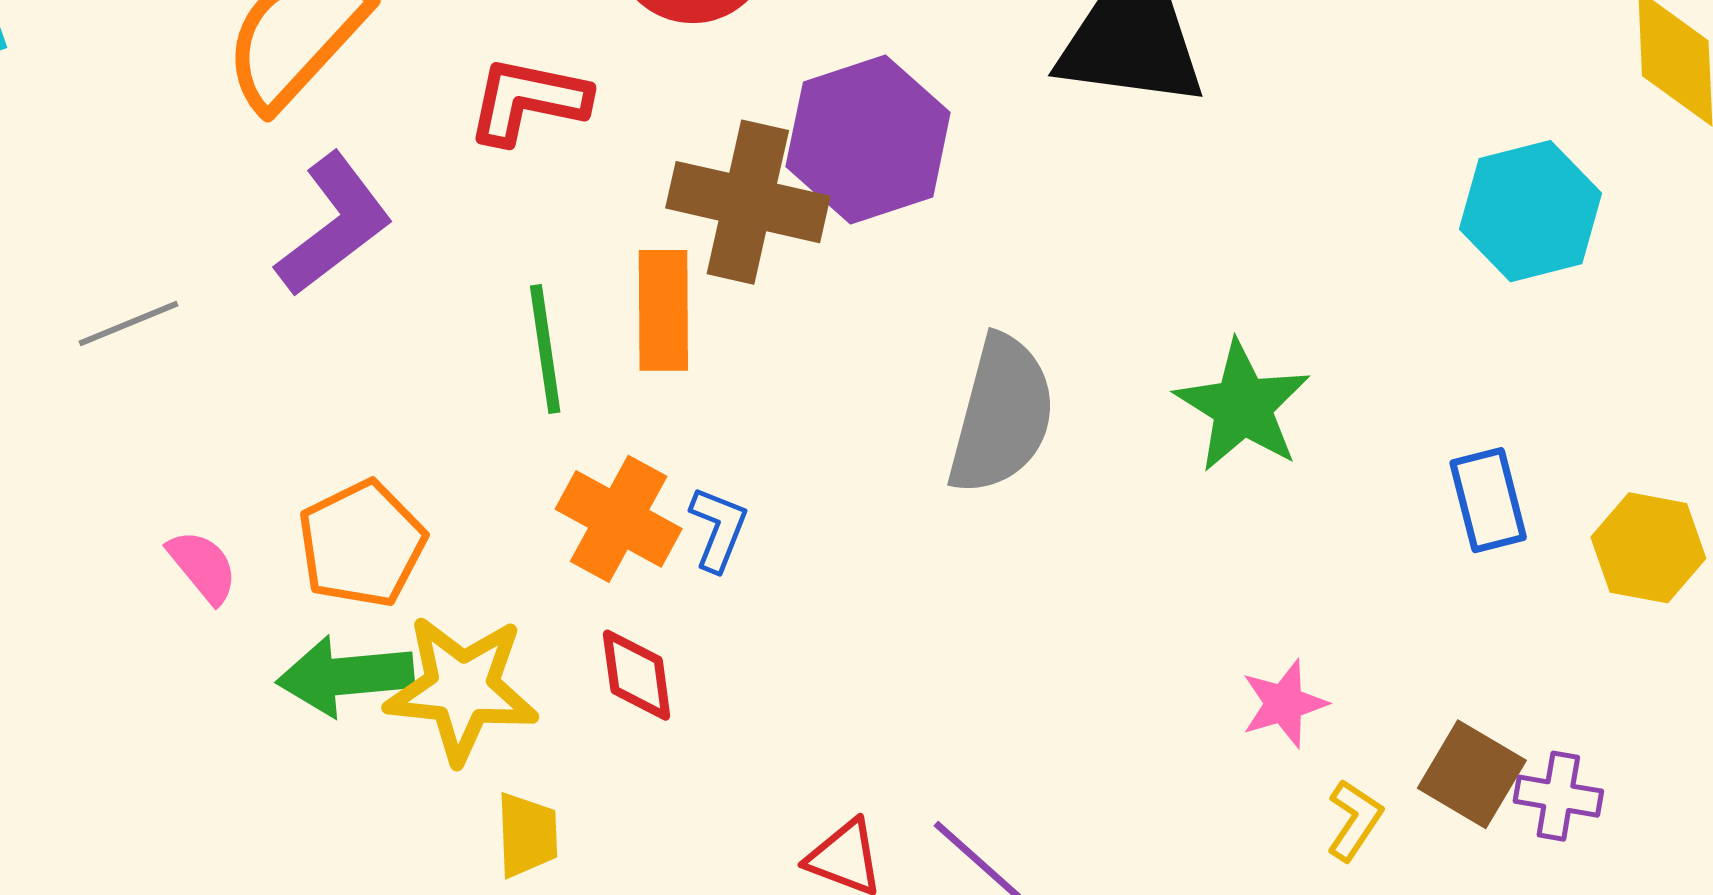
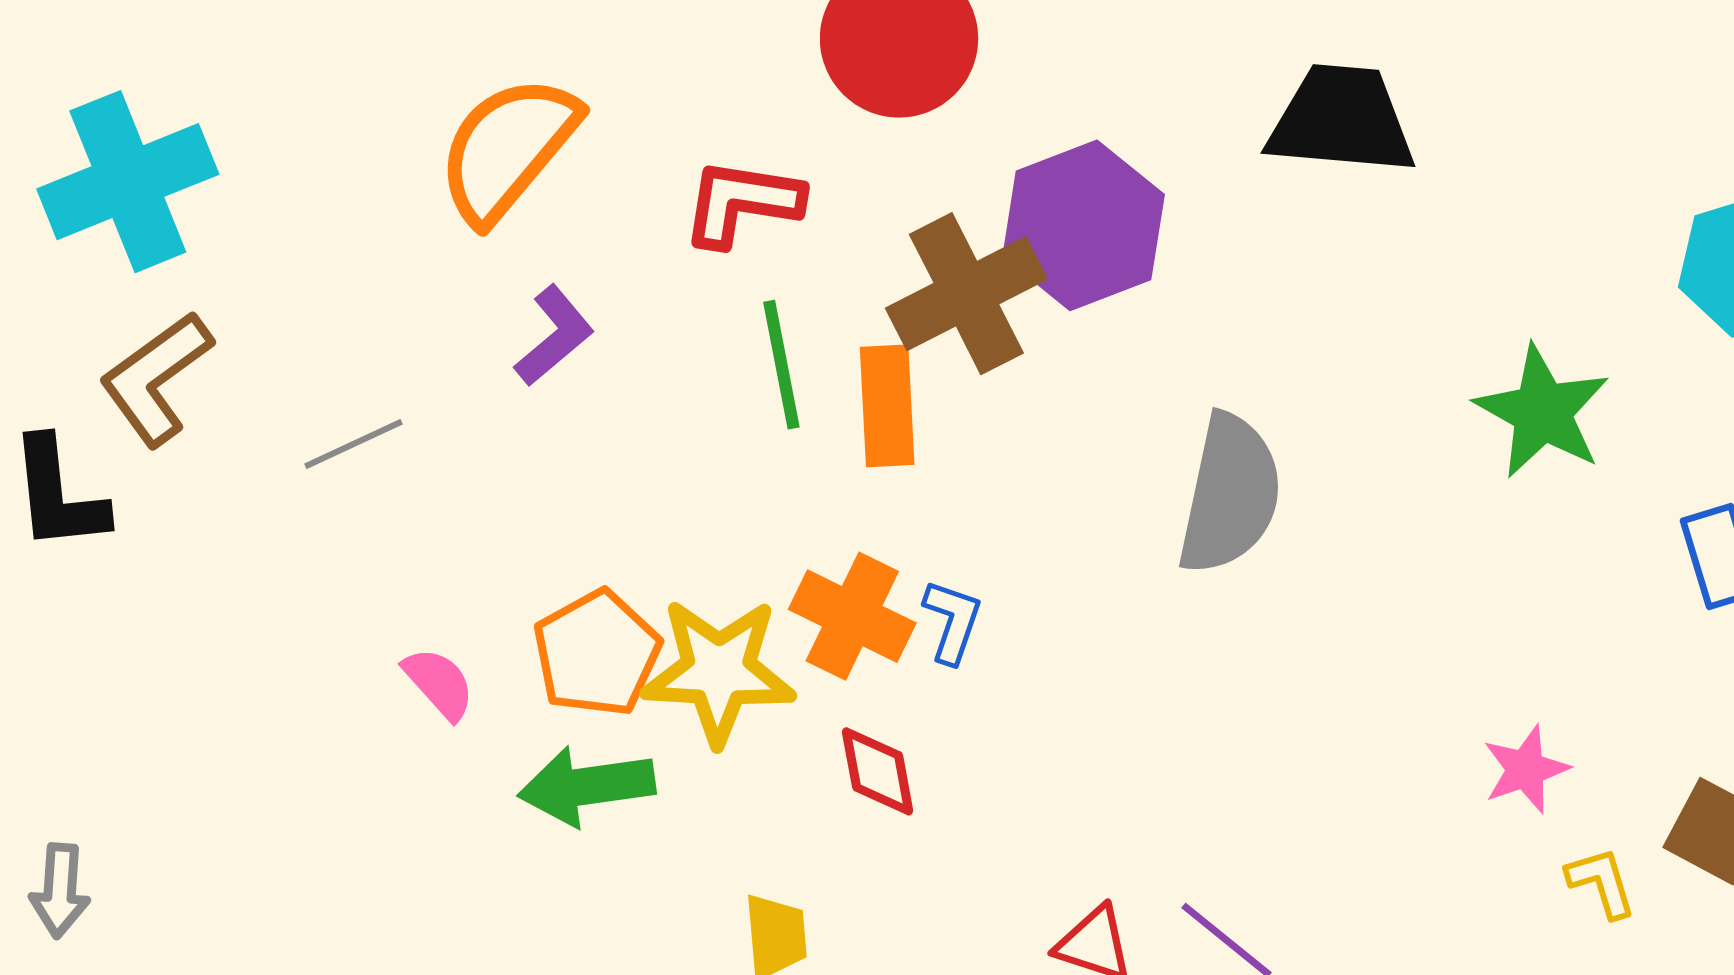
brown cross: (748, 202) -> (966, 294), turned -37
purple L-shape: (334, 225) -> (554, 336), size x0.7
green line: (545, 349) -> (781, 365), moved
green star: (1242, 406) -> (1542, 412), moved
yellow star: (462, 689) -> (719, 671), moved
yellow L-shape: (1354, 820) -> (1601, 882), turned -48

